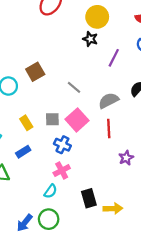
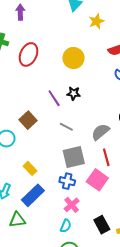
black star: (90, 39) -> (74, 93), moved
purple line: (114, 58) -> (54, 98), moved, turned -48
gray square: (52, 119) -> (74, 157), moved, size x1.6
pink square: (77, 120) -> (97, 180), moved
blue rectangle: (23, 152) -> (33, 195), size x1.6

